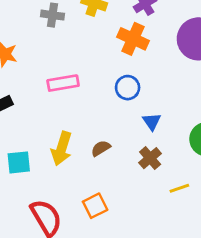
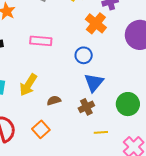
blue triangle: (152, 122) -> (94, 82), size x1.5
brown semicircle: (101, 148) -> (54, 101), moved
orange square: (95, 206) -> (41, 129), turned -30

